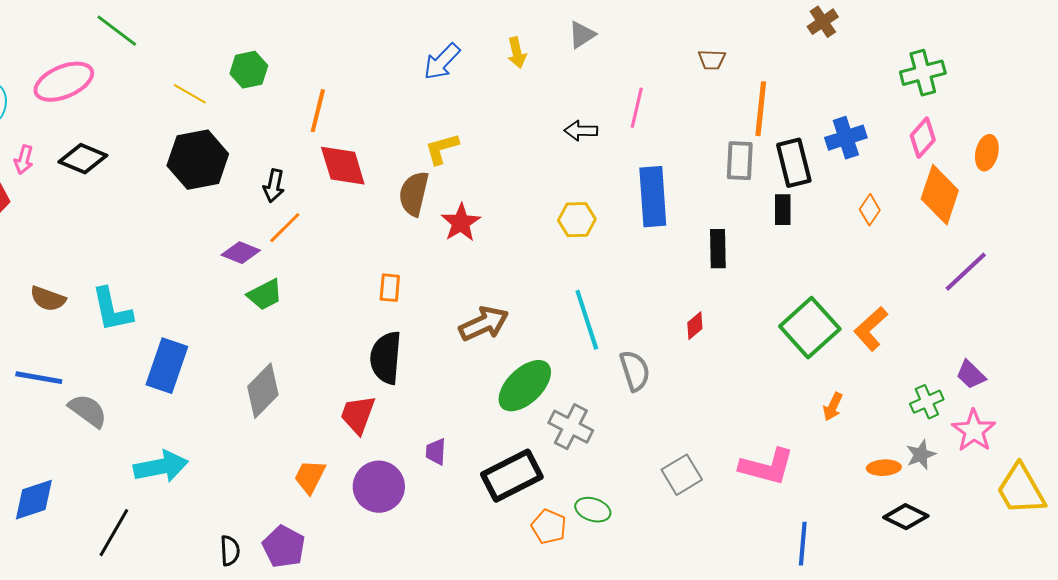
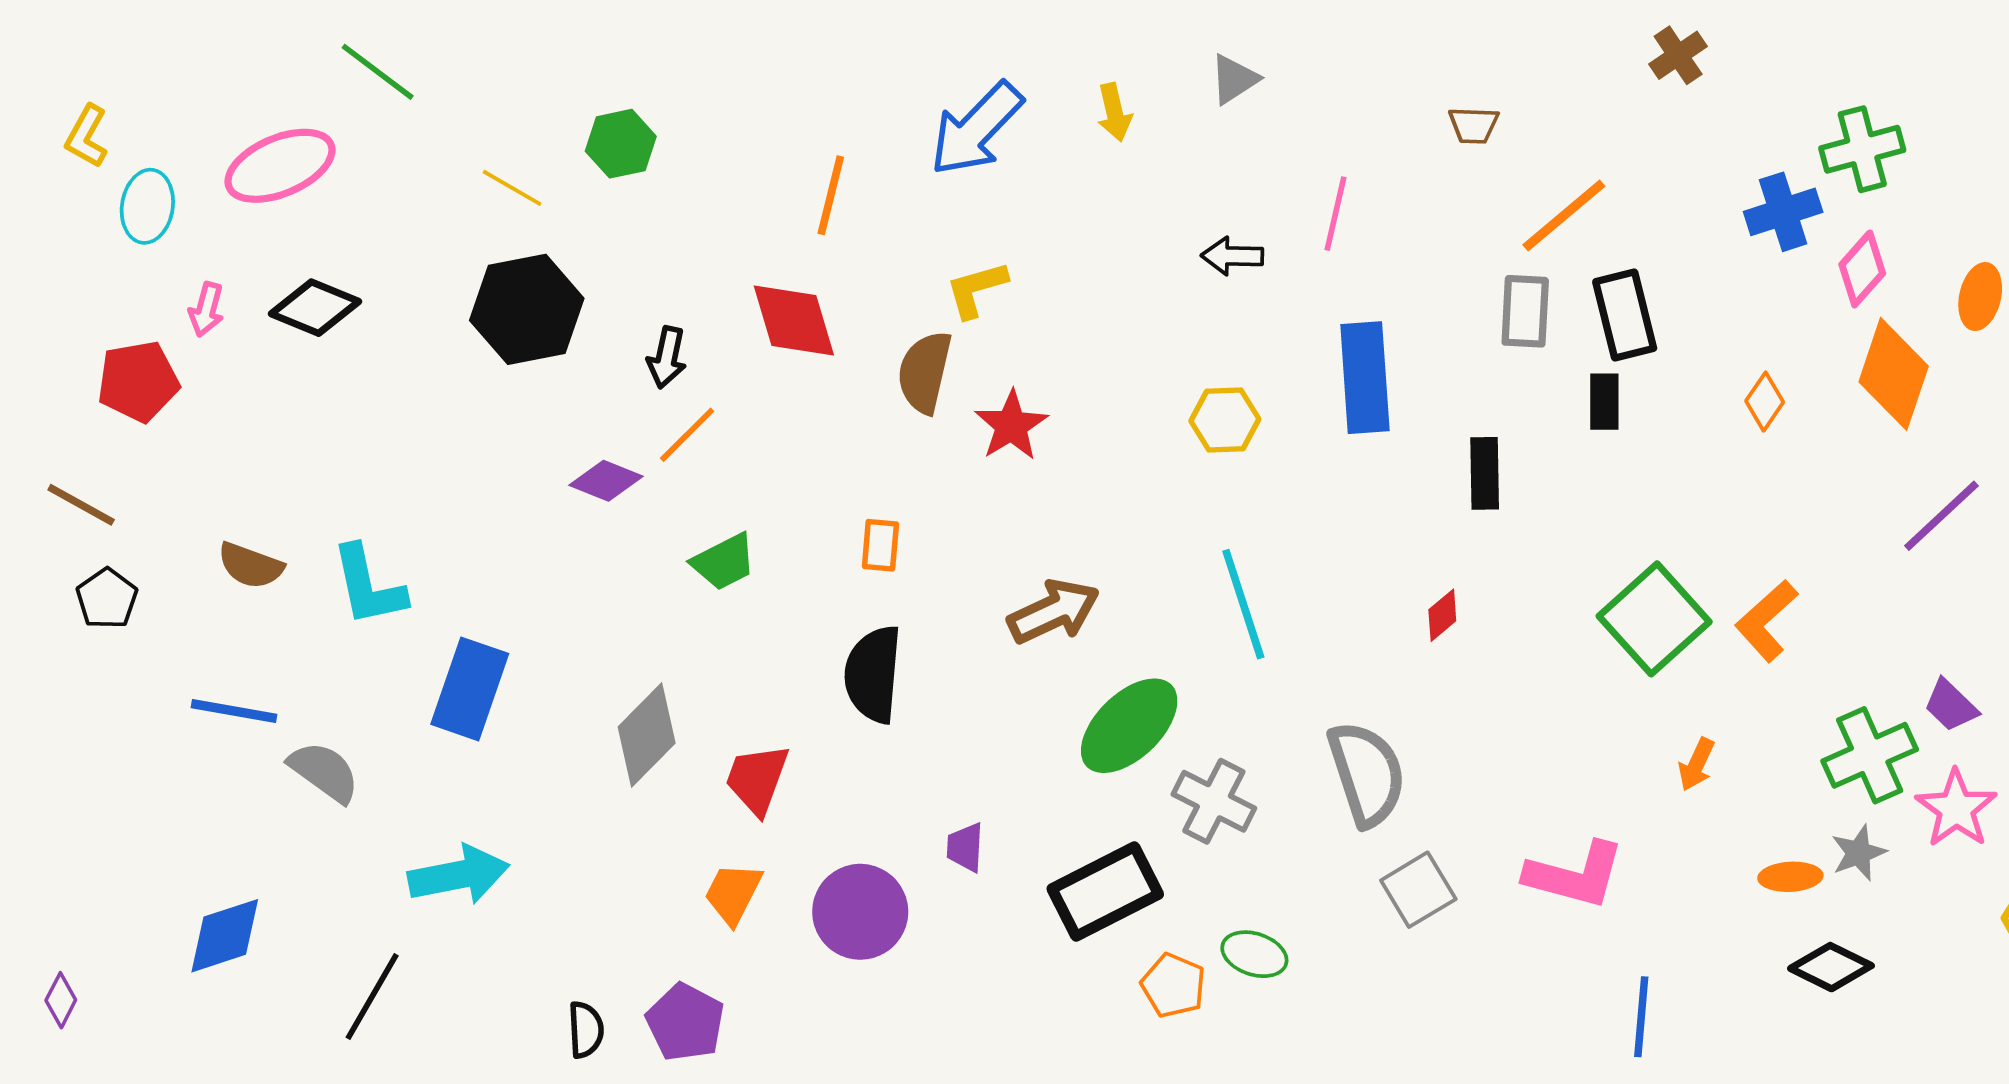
blue arrow: (442, 62) -> (976, 129), size x1.4
orange line: (761, 109) -> (1564, 216), turned 44
orange line: (318, 111) -> (831, 195), moved
blue cross: (846, 138) -> (1783, 212), moved
green trapezoid: (265, 295) -> (724, 562), moved
gray semicircle: (635, 371) -> (1367, 774), moved, size x1.4
green cross: (927, 402) -> (1870, 755), size x1.5
red trapezoid: (358, 415) -> (757, 779), moved

